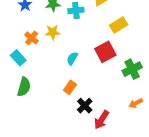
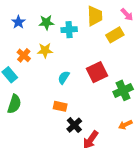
yellow rectangle: (119, 25) -> (115, 35), moved
orange rectangle: (70, 87) -> (60, 106), turned 64

